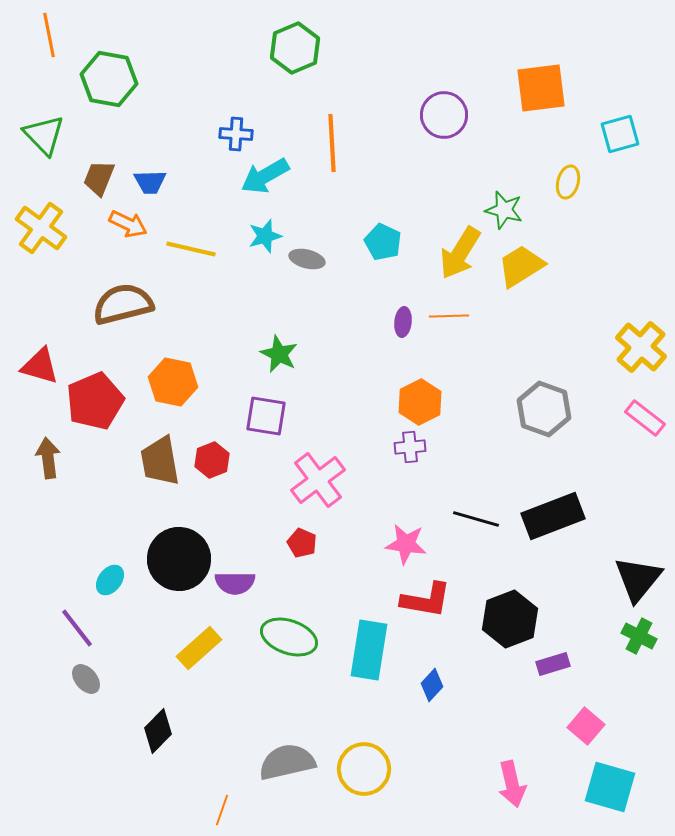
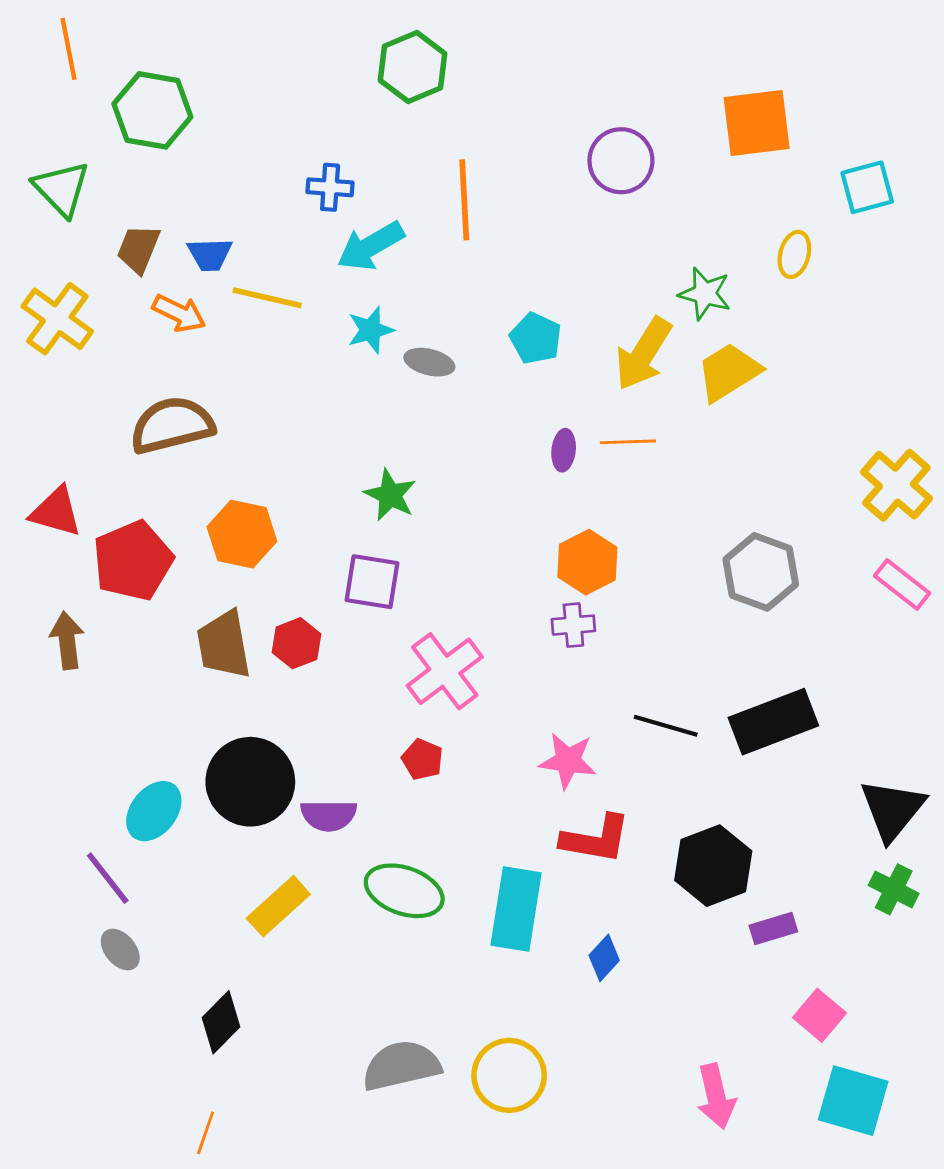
yellow line: (191, 249) -> (267, 298), moved
cyan ellipse: (110, 580) -> (154, 811), size x1.4
orange line: (222, 810) -> (206, 1133), moved

